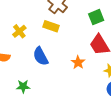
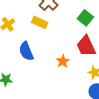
green square: (96, 17) -> (85, 18), turned -35

